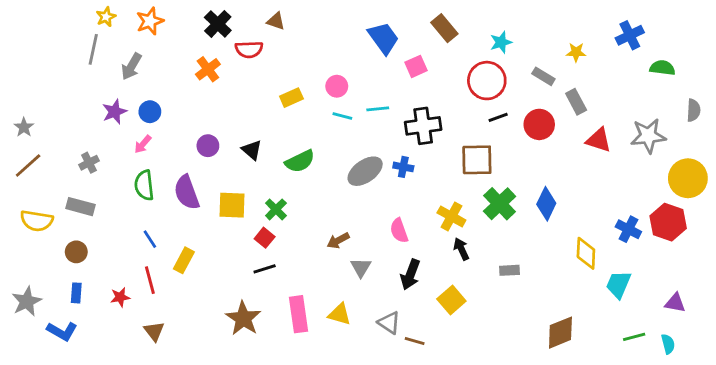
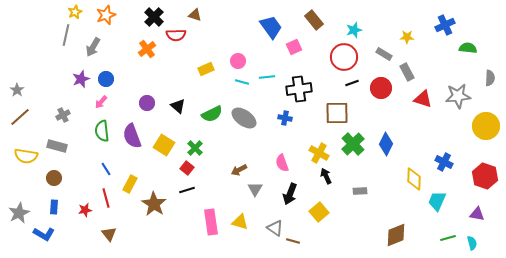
gray ellipse: (365, 171) -> (244, 118), moved, turned 70
yellow square: (232, 205) -> (164, 145), turned 30
red hexagon: (668, 222) -> (485, 176), moved
brown star: (243, 318) -> (154, 204), moved

